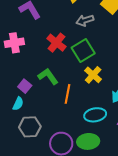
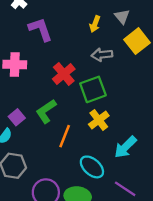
green L-shape: (48, 76) -> (46, 111), turned -100
cyan ellipse: (95, 115) -> (92, 167), turned 40

